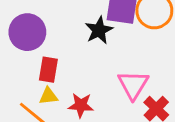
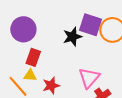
red star: (81, 105) -> (51, 86), turned -30

